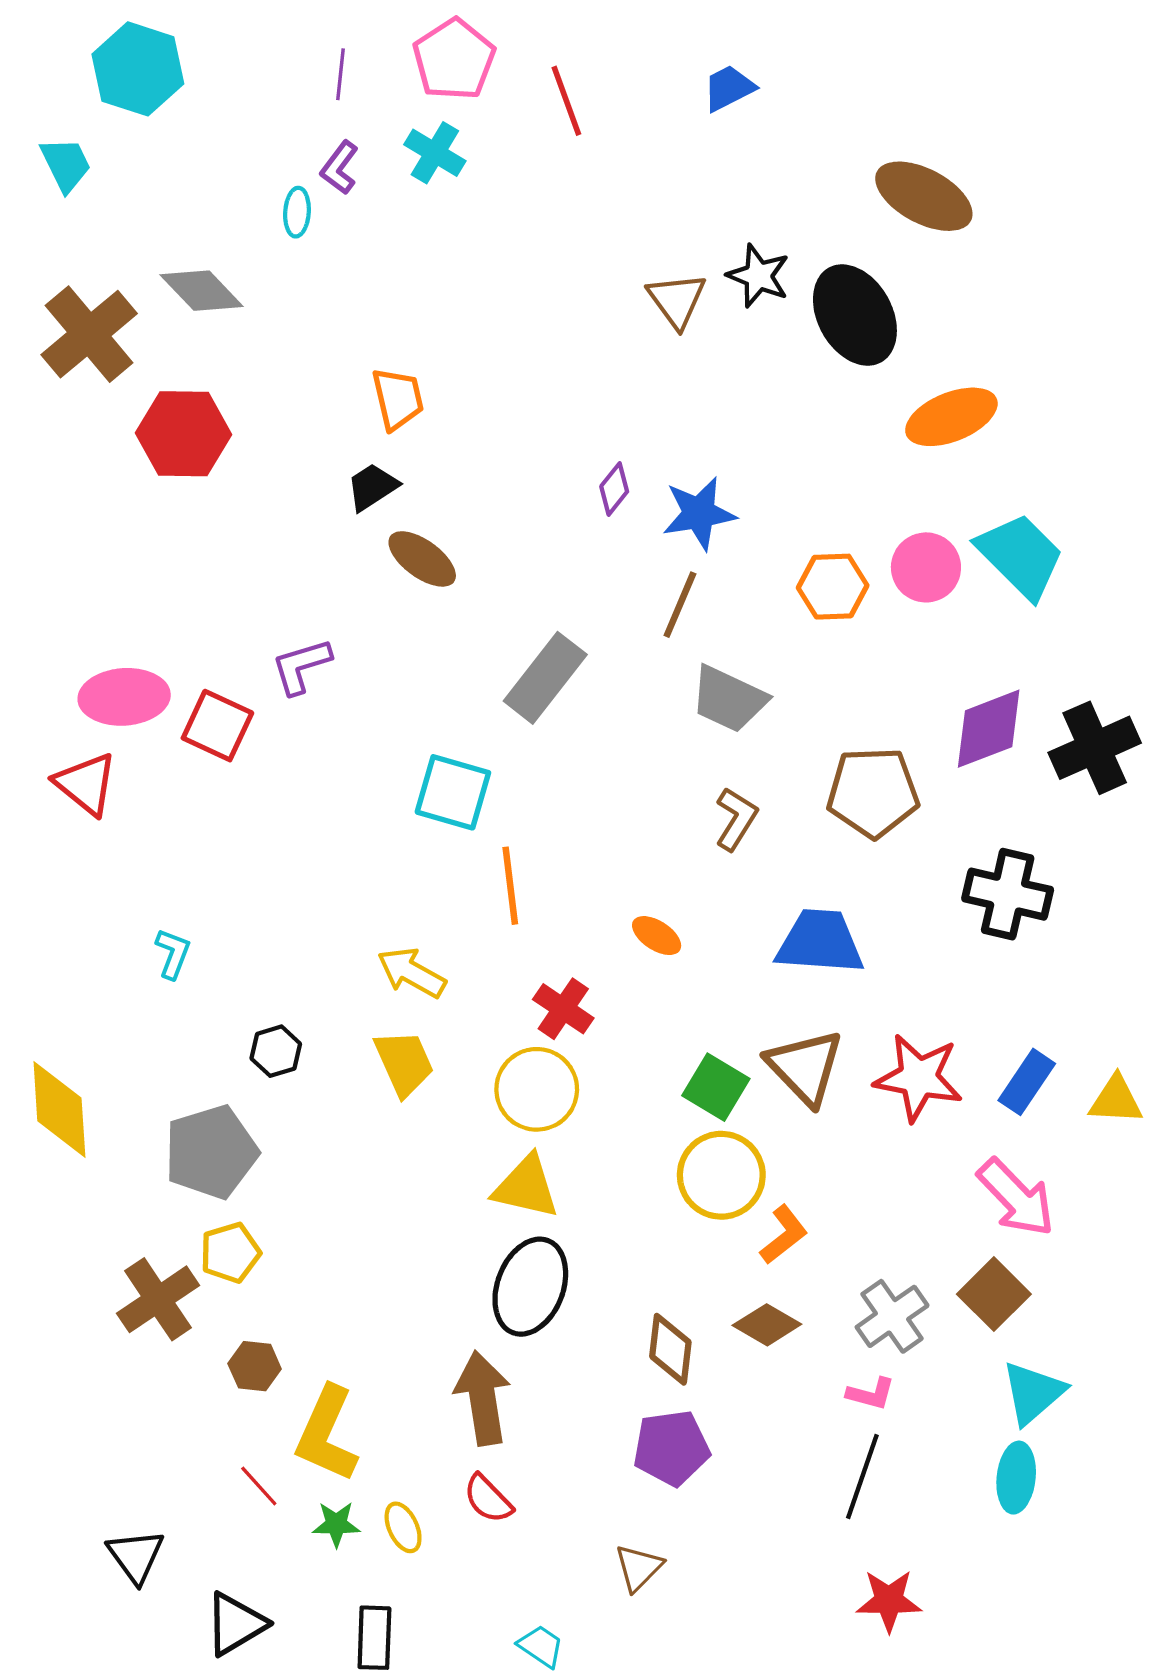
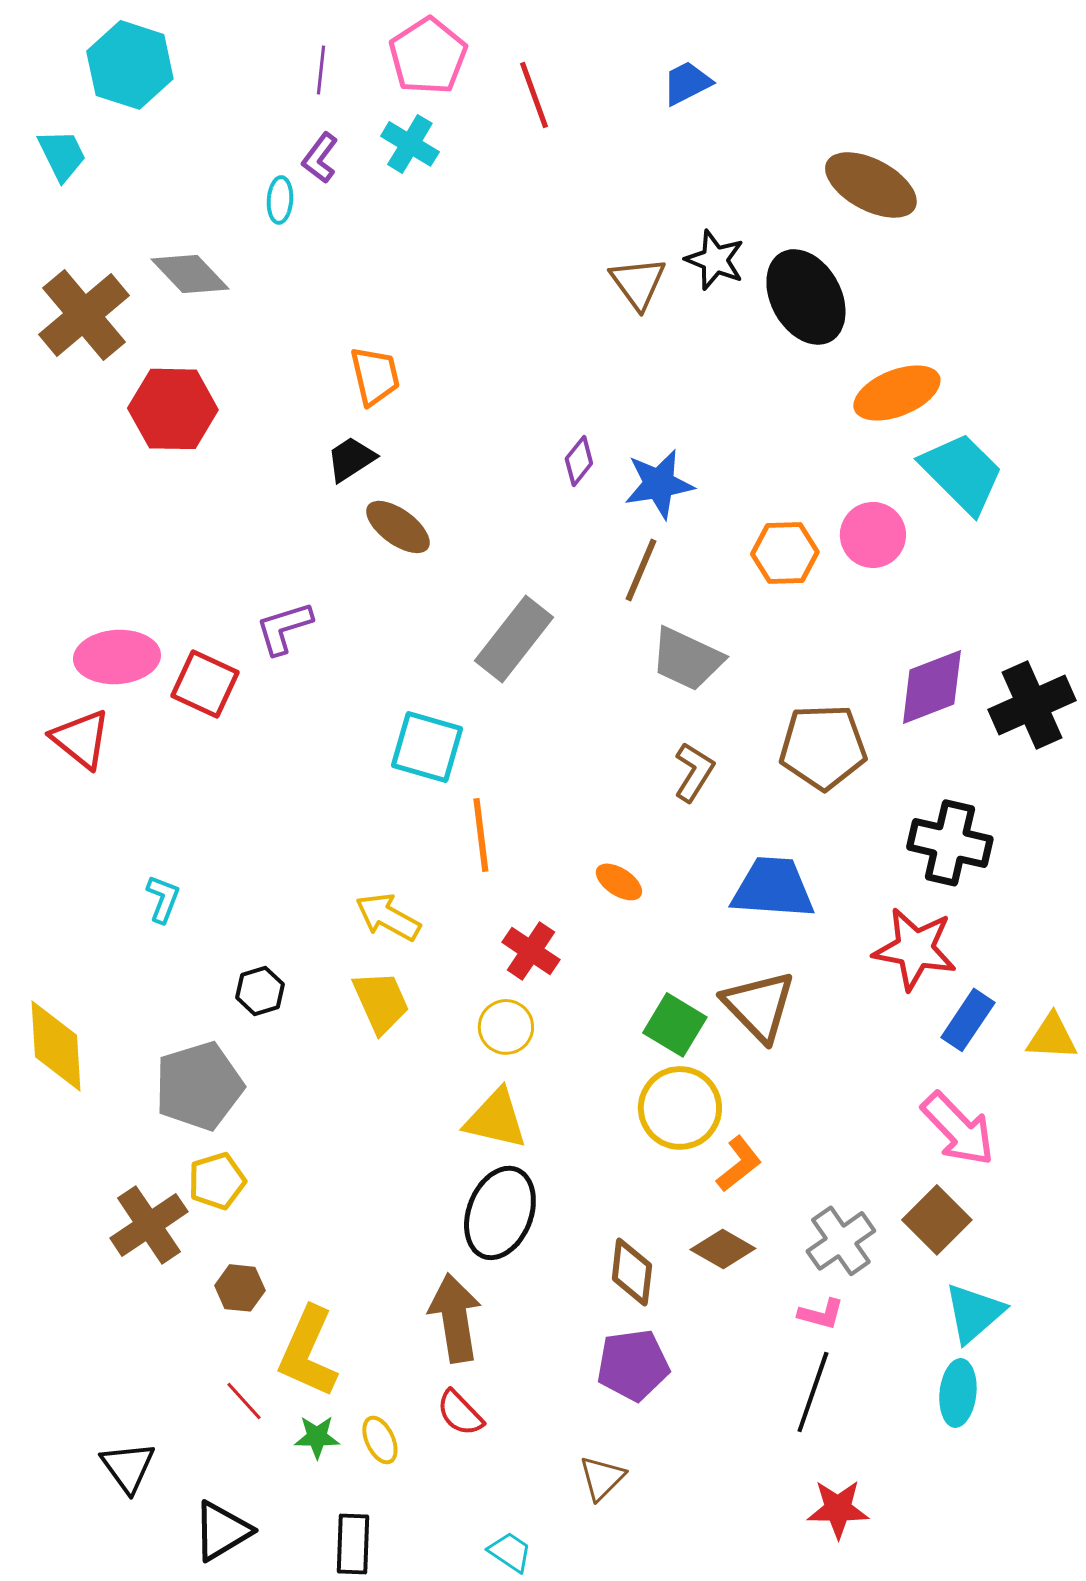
cyan trapezoid: (1020, 556) -> (962, 473), moved
red star: (919, 1078) -> (915, 949), moved
yellow circle: (537, 1089) -> (506, 1027), size x0.7

